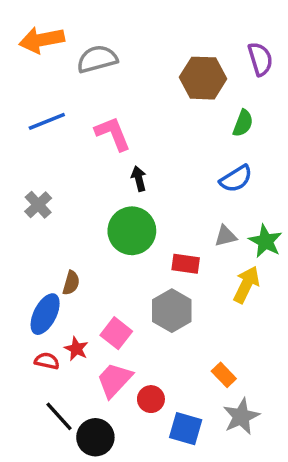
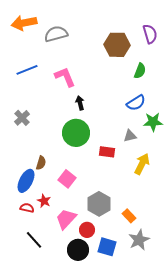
green star: (265, 241) -> (153, 122), moved, turned -30
gray hexagon: (172, 311) -> (99, 204), moved
pink square: (116, 333) -> (67, 179), moved
black circle: (95, 437) -> (78, 250), moved

